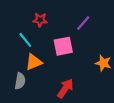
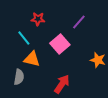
pink square: (63, 46) -> (60, 44), turned -30
orange triangle: (34, 62) -> (32, 59), turned 36

